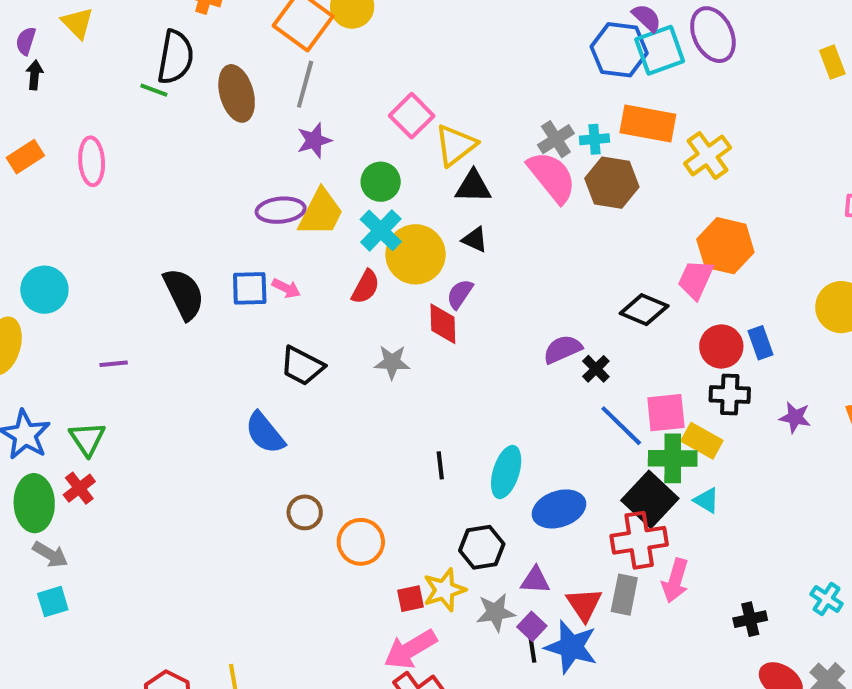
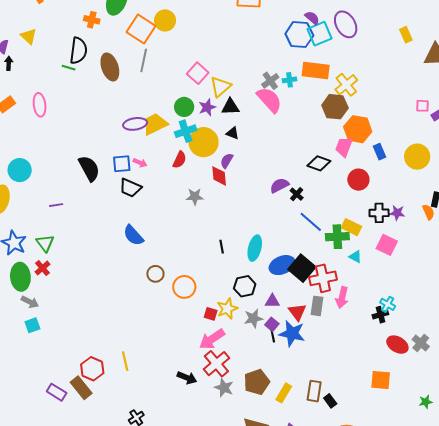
purple star: (314, 141) -> (207, 107), moved
brown hexagon: (612, 183) -> (335, 107), moved
yellow trapezoid: (321, 213) -> (155, 124), turned -140
cyan cross: (381, 230) -> (186, 131), turned 30
blue rectangle: (760, 343) -> (379, 152), moved
black trapezoid: (302, 366) -> (130, 188), moved
black cross: (730, 395) -> (379, 213), moved
pink square: (666, 413) -> (387, 245), moved, turned 35
black square: (650, 499) -> (302, 268), moved
red square: (411, 599) -> (211, 314), turned 32
cyan cross: (827, 599) -> (388, 304), moved

